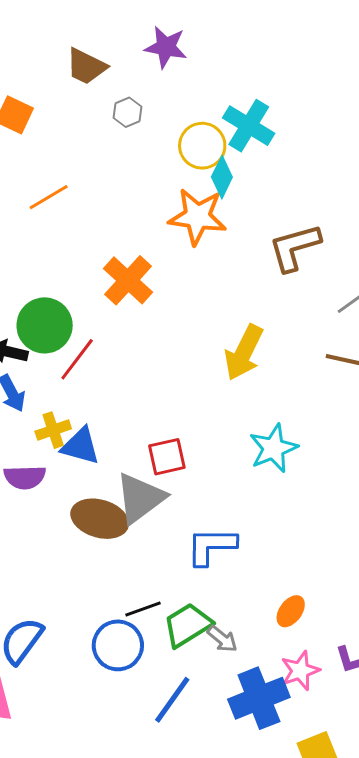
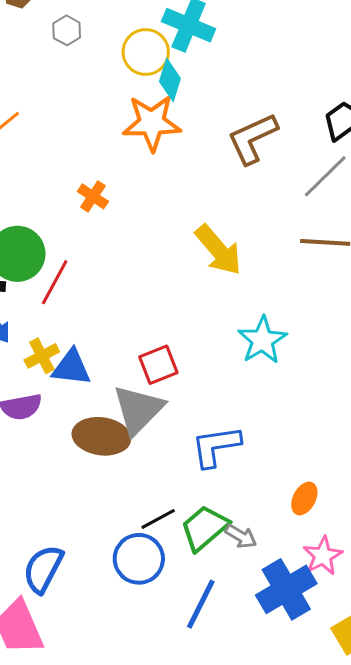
orange cross: (128, 280) -> (93, 196), size x0.6
yellow arrow: (244, 352) -> (218, 250), turned -58

